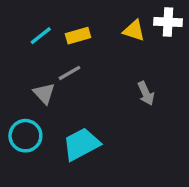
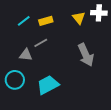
yellow triangle: (134, 31) -> (79, 18), turned 32
gray triangle: (44, 93) -> (26, 55), turned -40
gray arrow: (146, 93) -> (86, 55), size x1.6

